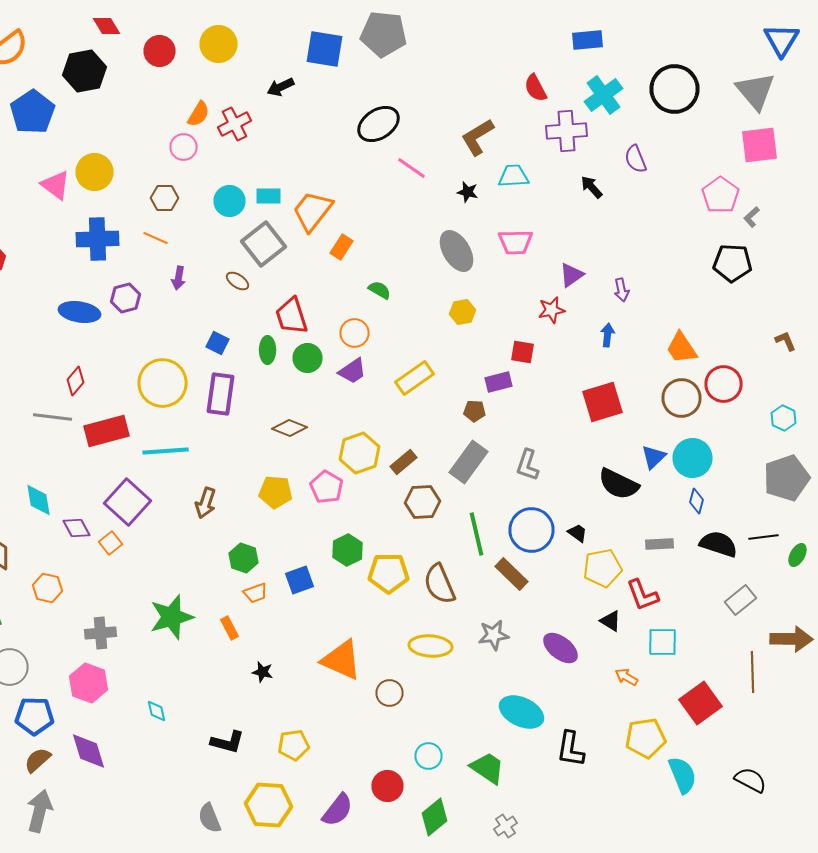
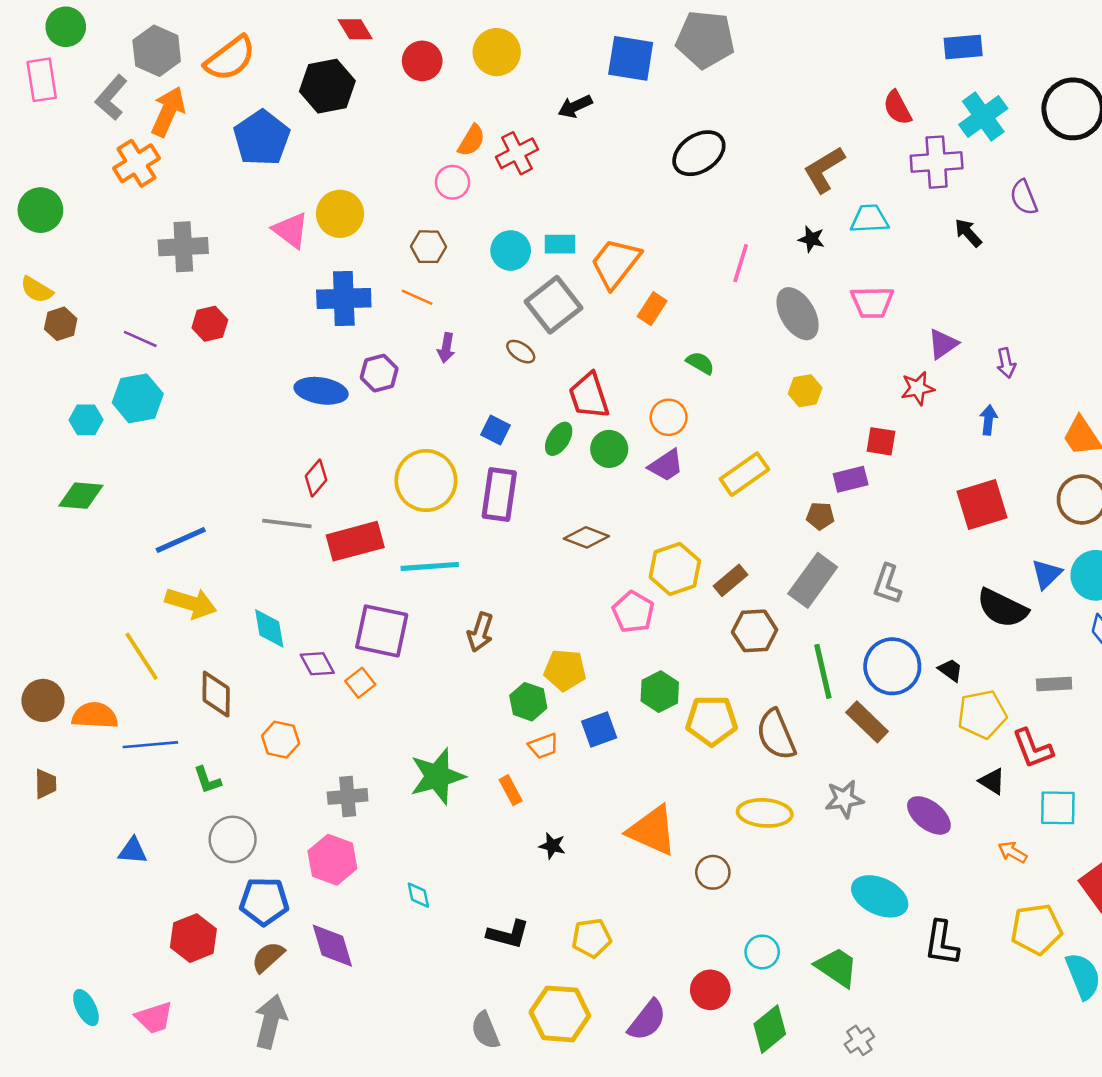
pink line: (412, 168) -> (741, 263), moved, turned 72
green ellipse: (268, 350) -> (559, 439), turned 32
yellow pentagon: (276, 492) -> (565, 670), moved
purple square: (128, 502) -> (382, 631), turned -30

